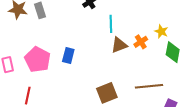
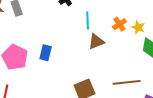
orange cross: (141, 42) -> (119, 24), moved

